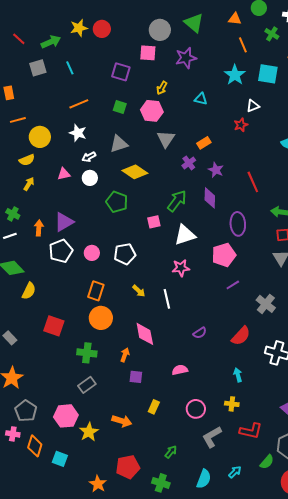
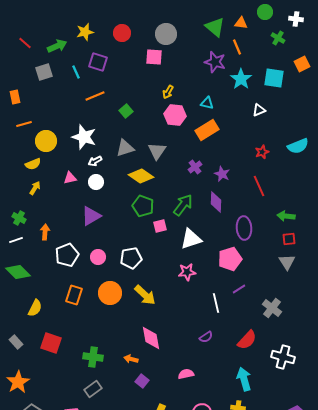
green triangle: (194, 23) -> (215, 27), moved
red circle: (102, 29) -> (122, 33), moved
orange line: (243, 45) -> (237, 47), moved
purple star: (186, 58) -> (215, 62), moved, turned 30
purple square: (121, 72) -> (98, 62), moved
orange line: (79, 104) -> (95, 96), moved
green square: (120, 107) -> (126, 111), turned 32
pink hexagon: (152, 111) -> (175, 115), moved
red star: (241, 125) -> (262, 152), moved
white star: (78, 133) -> (84, 137), size x1.4
gray triangle: (166, 139) -> (157, 151), moved
orange rectangle: (204, 143) -> (207, 130), moved, size x1.6
green pentagon: (117, 202) -> (143, 206), moved
purple triangle: (64, 222) -> (91, 216), moved
yellow semicircle: (29, 291) -> (35, 308), moved
orange rectangle: (96, 291) -> (74, 295), moved
yellow arrow: (139, 291) -> (145, 295), size x1.6
white line: (167, 299) -> (216, 303), moved
orange circle: (101, 318) -> (110, 293), moved
red square: (54, 326) -> (51, 343), moved
orange arrow: (125, 355) -> (131, 359), turned -96
cyan arrow: (238, 375) -> (244, 379), size x1.6
purple square: (136, 377) -> (142, 381), turned 32

